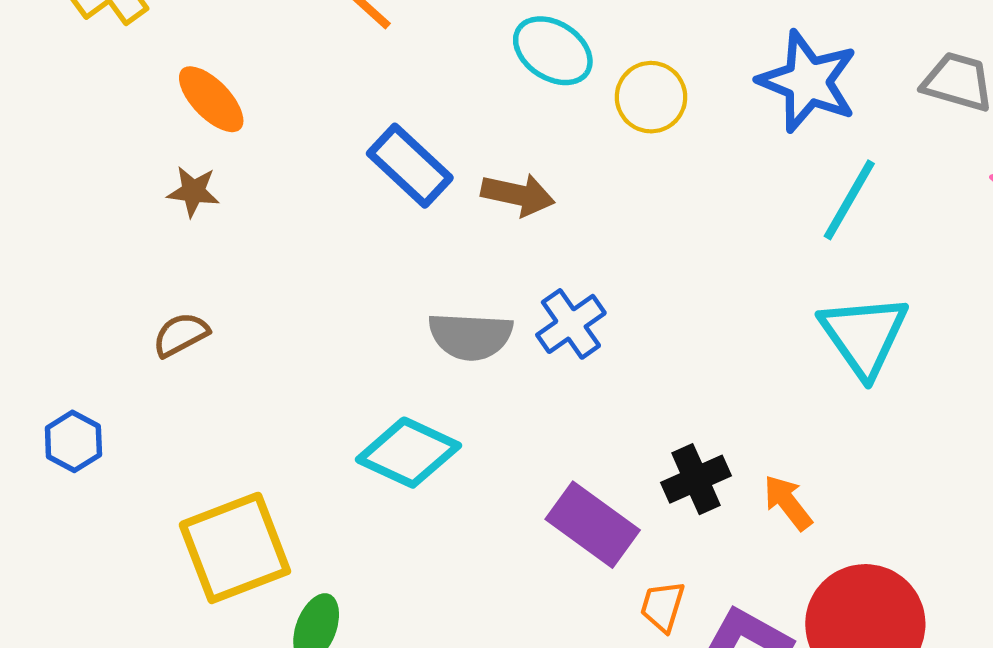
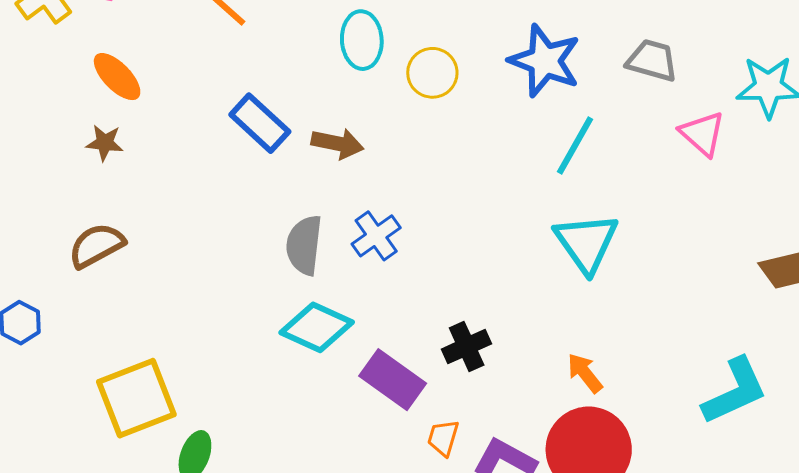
cyan ellipse: (553, 51) -> (362, 40), turned 54
brown semicircle: (181, 335) -> (96, 245), size x1.4
gray semicircle: (470, 336) -> (304, 245), turned 94
cyan diamond: (408, 453) -> (317, 327), moved
orange arrow: (788, 503) -> (585, 373), moved

